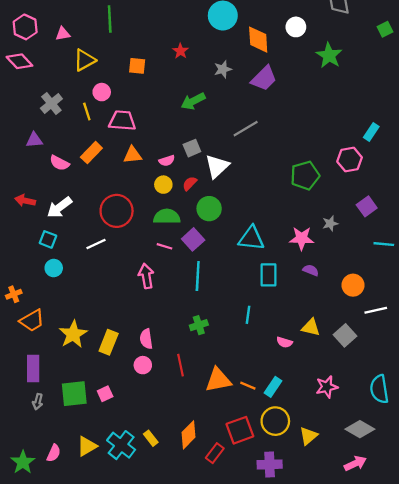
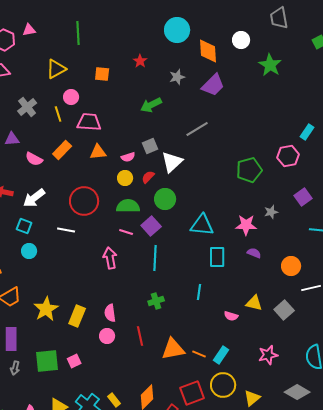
pink triangle: (63, 34) -> (29, 30), moved
white line: (96, 244) -> (66, 230), turned 36

